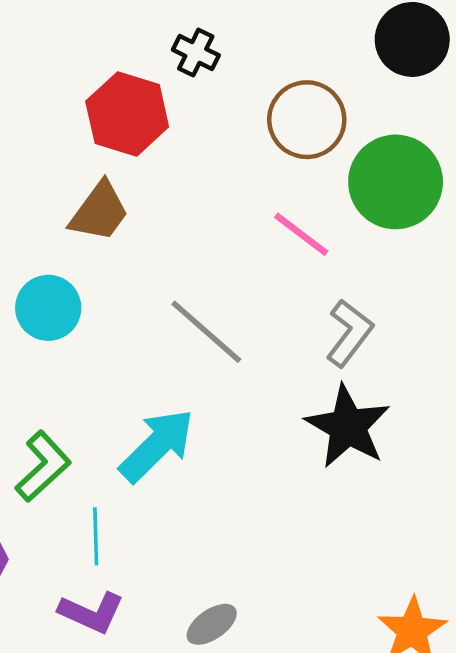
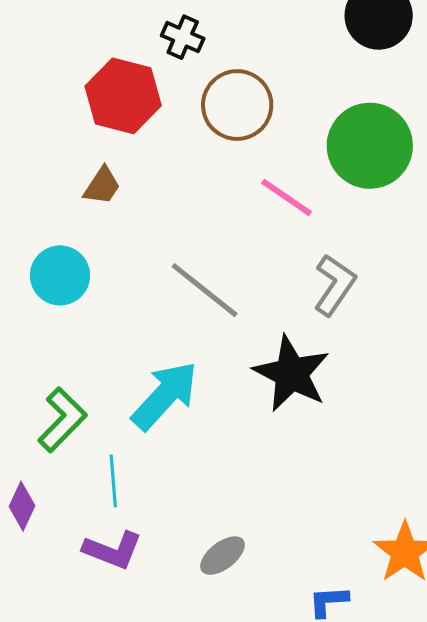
brown circle: (307, 120) -> (237, 105), moved
brown trapezoid: (99, 212) -> (102, 186), size x0.7
black star: (348, 427) -> (291, 374), moved

